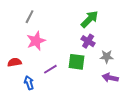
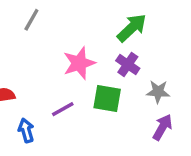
pink star: (36, 41) -> (79, 63), moved
purple arrow: (110, 78) -> (163, 127), turned 105

